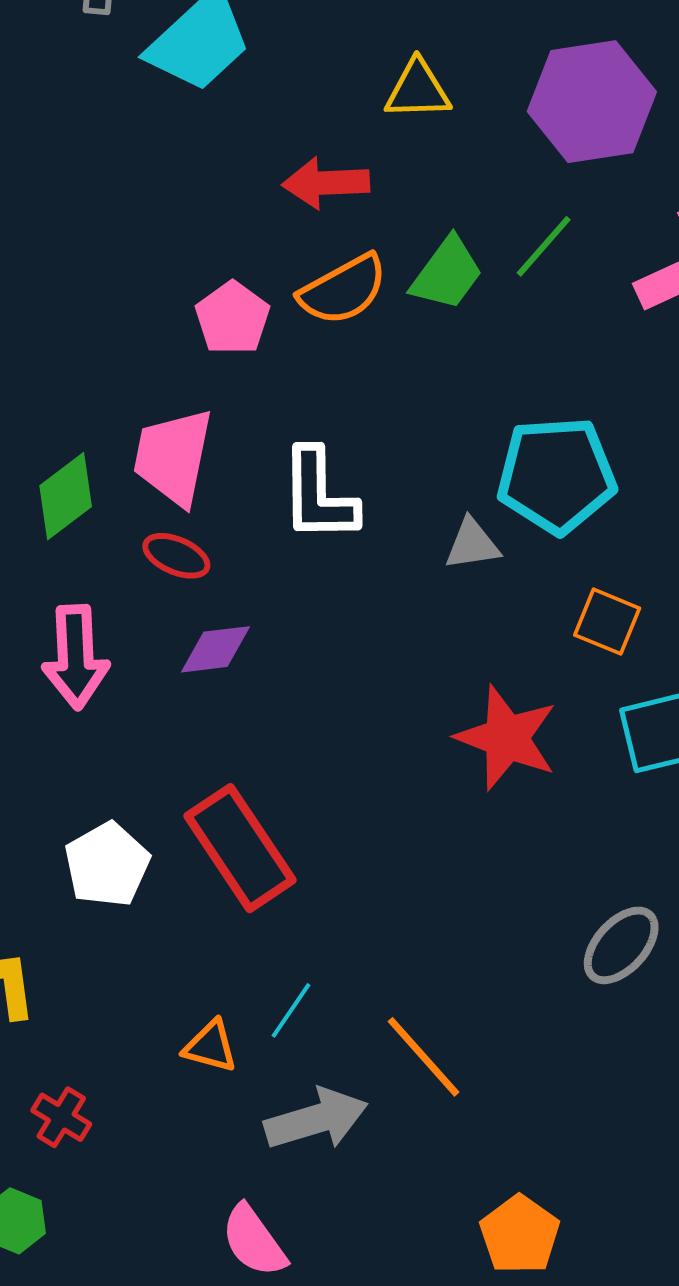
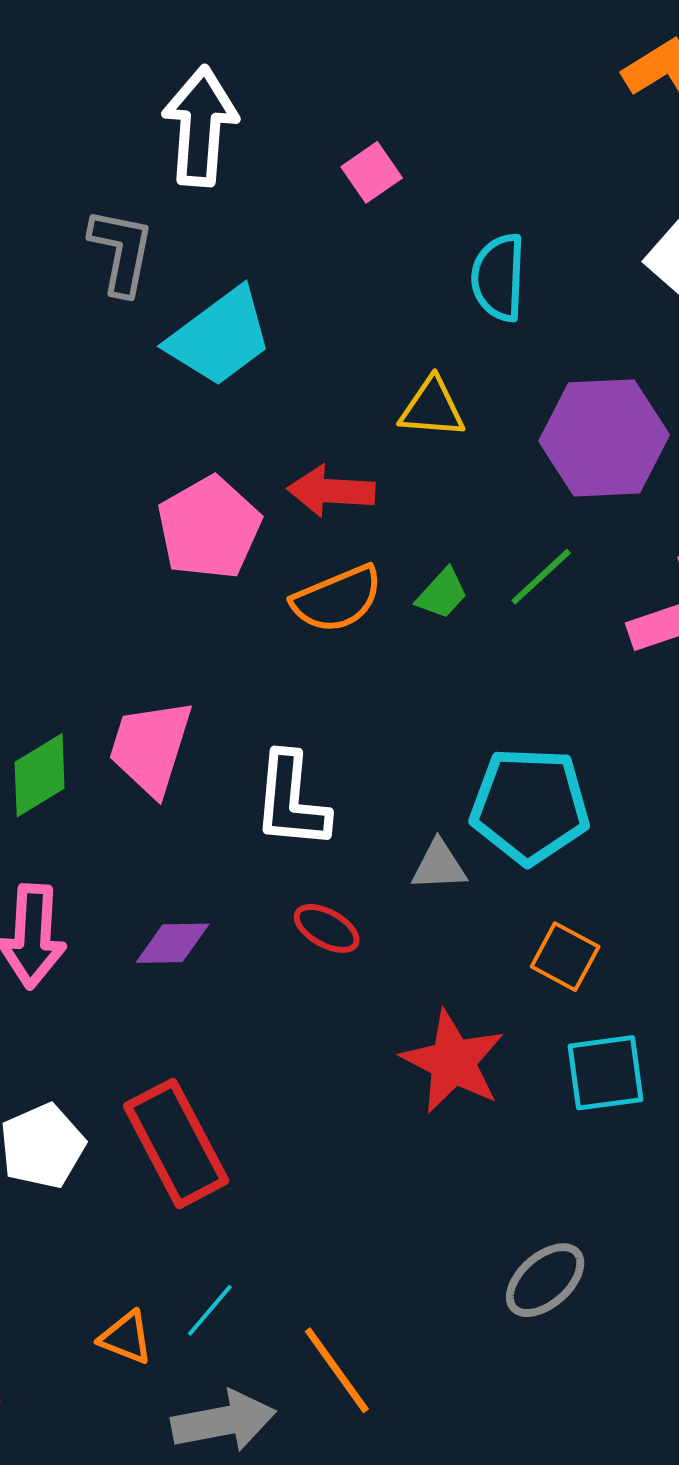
green trapezoid: (447, 273) -> (442, 594), size x0.7
pink pentagon: (232, 318) -> (209, 528), moved, size x1.4
red ellipse: (176, 556) -> (327, 928), moved

